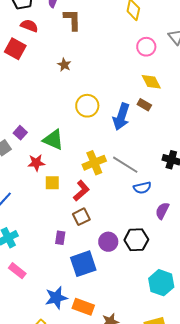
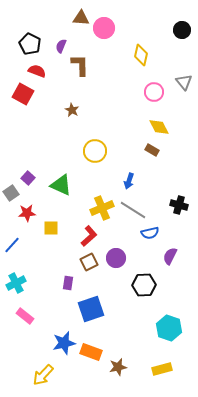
blue arrow: (121, 117) -> (129, 181), moved, size x0.6
red star: (36, 163) -> (27, 213), moved
yellow square: (52, 183) -> (51, 228), moved
purple circle: (108, 242) -> (116, 258), moved

